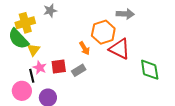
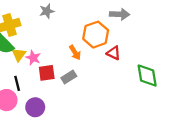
gray star: (50, 11) -> (47, 11), moved
red triangle: (120, 49) -> (114, 53), size x0.6
pink star: (40, 68) -> (33, 58), moved

